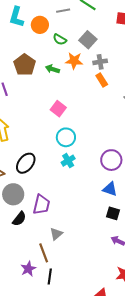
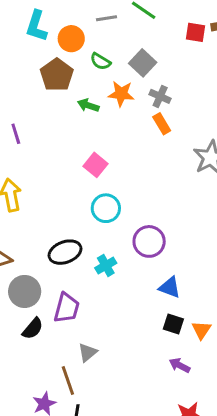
gray cross: (100, 62) -> (160, 96), turned 32
brown pentagon: (25, 65) -> (57, 75), moved
purple circle: (111, 160) -> (149, 241), moved
cyan cross: (68, 161) -> (106, 265), moved
black ellipse: (26, 163) -> (65, 252), moved, turned 30

